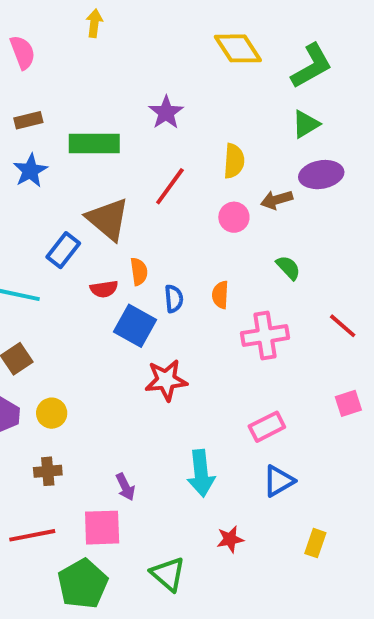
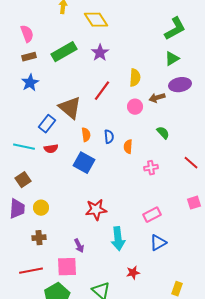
yellow diamond: (238, 48) -> (96, 20), moved
pink semicircle: (23, 52) -> (27, 34), moved
green rectangle: (94, 144) -> (64, 52), moved, turned -30
red semicircle: (104, 289) -> (51, 149), moved
blue semicircle: (174, 299) -> (109, 137), moved
pink cross: (265, 336) -> (151, 168), size x0.6
red star: (166, 380) -> (96, 210), moved
yellow rectangle: (315, 543) -> (177, 289), moved

